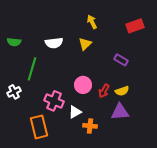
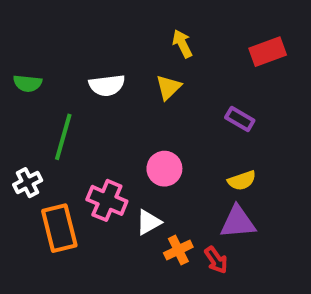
red arrow: (104, 91) -> (216, 260), moved, turned -64
orange cross: (90, 126) -> (178, 250), turned -32
orange rectangle: (39, 127) -> (59, 228), moved

